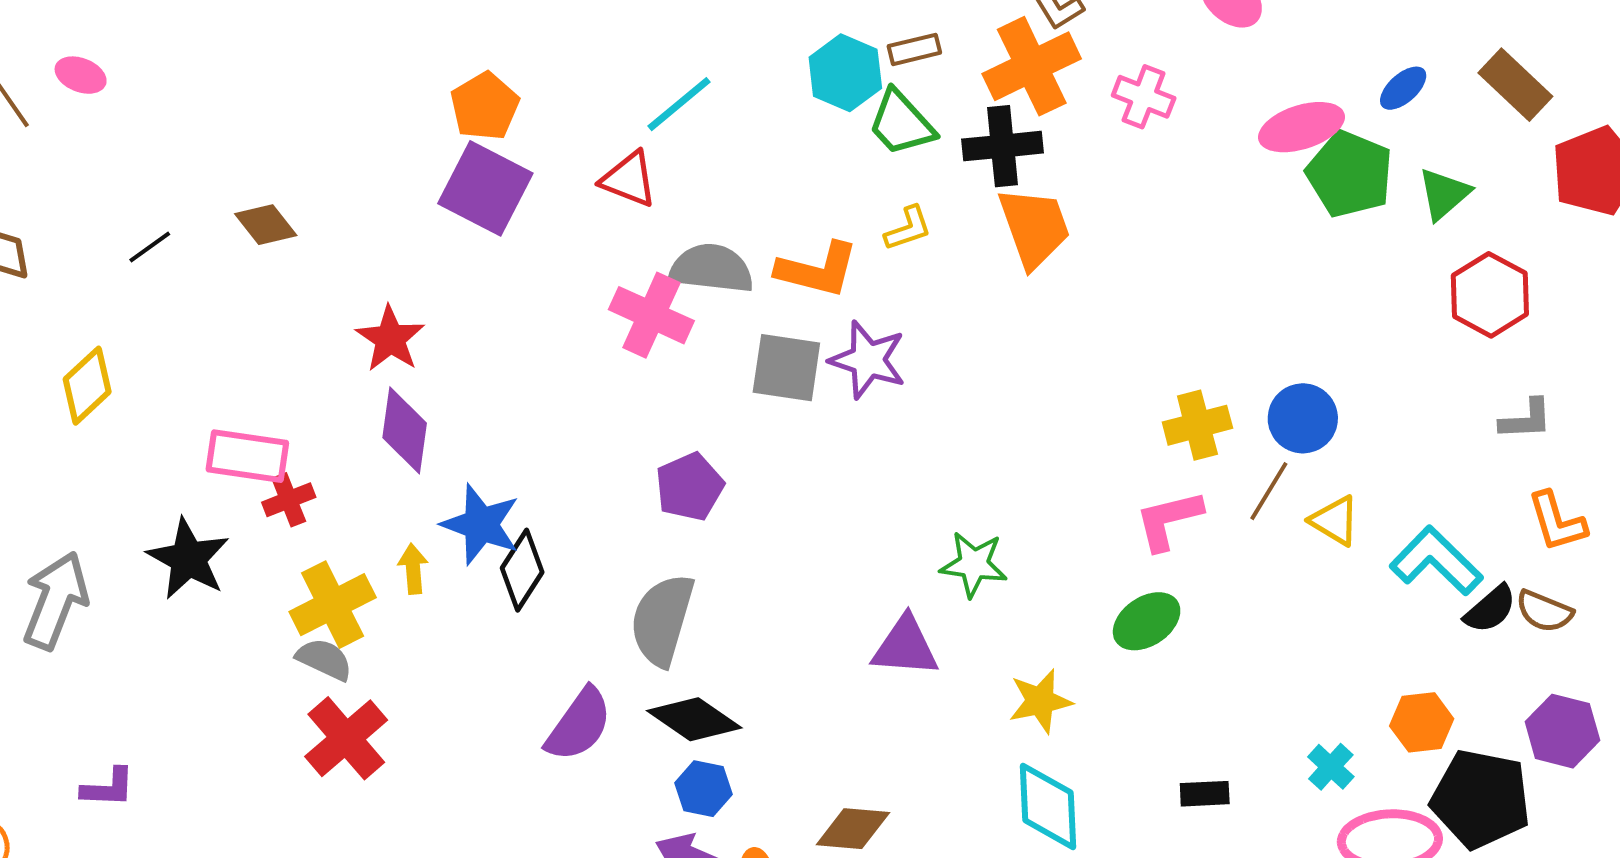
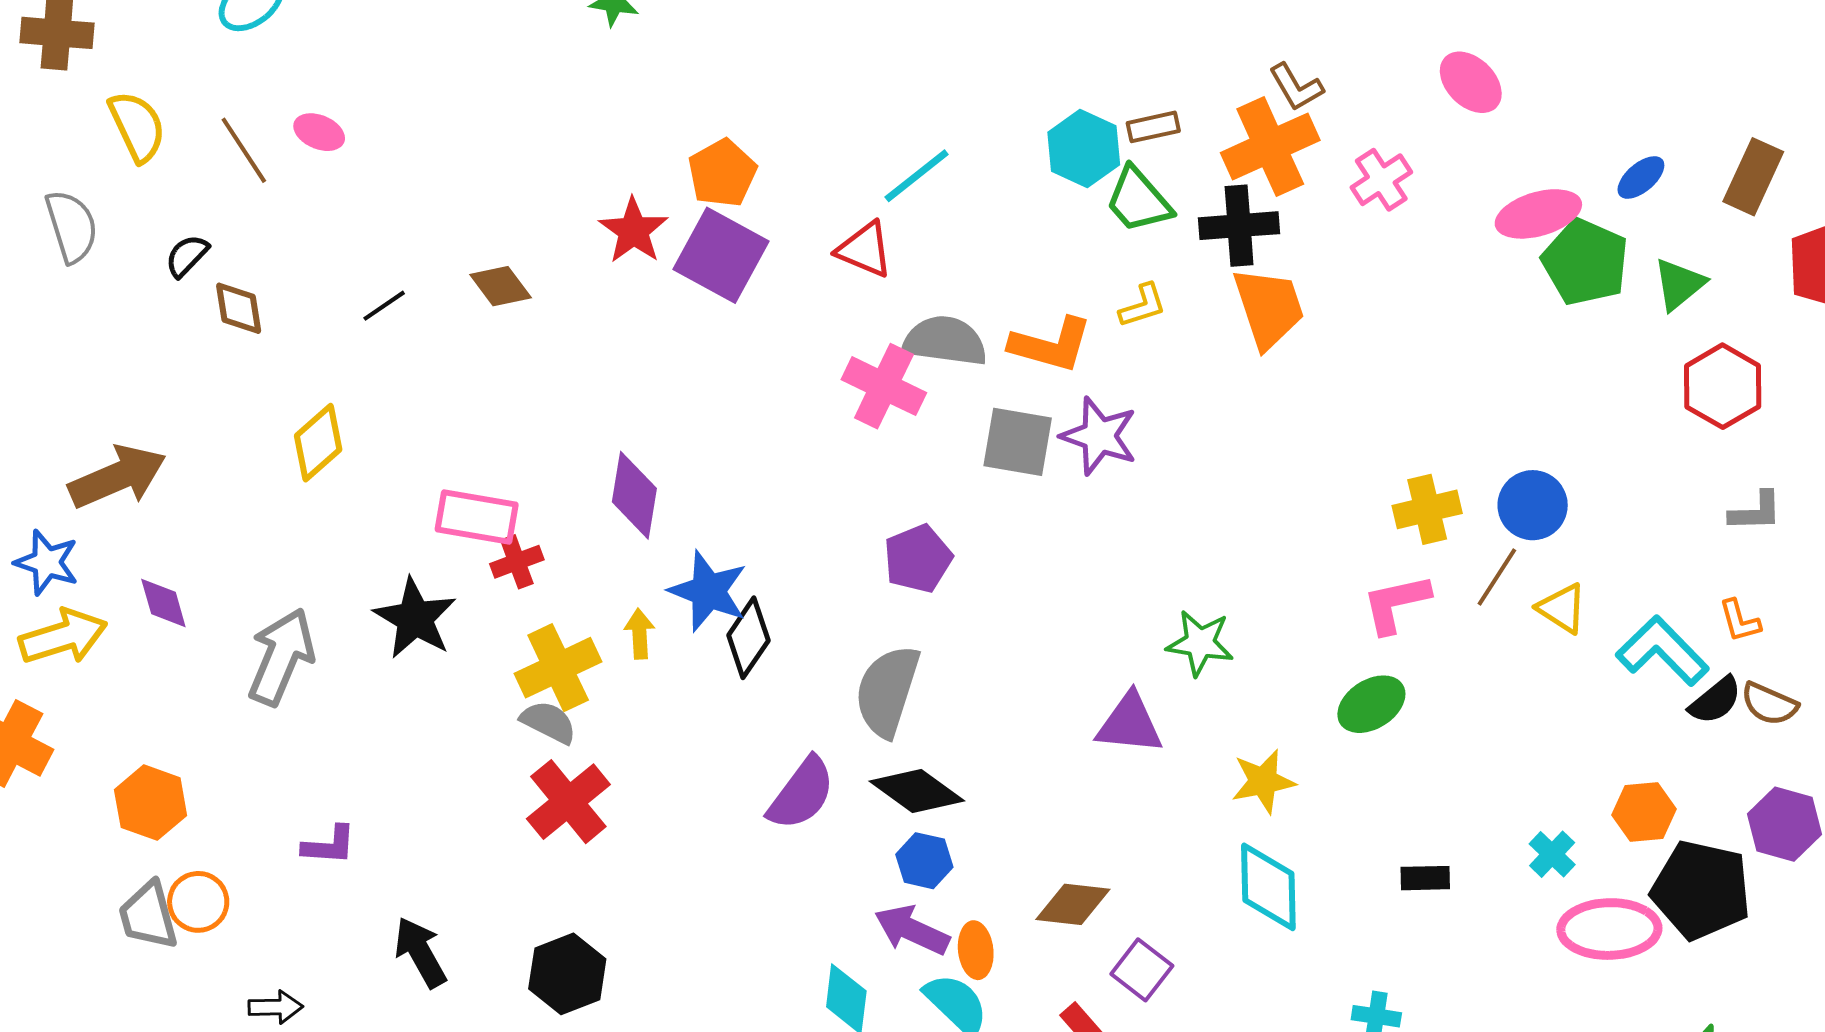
brown rectangle: (1515, 85) -> (1753, 177), turned 70
pink cross: (1144, 97) -> (1381, 180), turned 34
red star: (390, 339) -> (633, 231), moved
orange L-shape: (1557, 522) -> (1740, 621), moved, size x0.7

